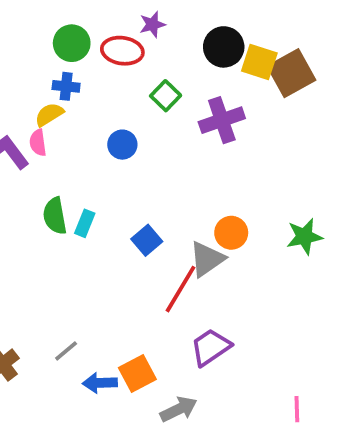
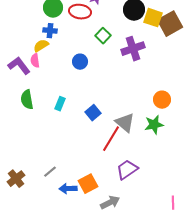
green semicircle: (55, 216) -> (27, 100), moved
orange circle: (231, 233) -> (162, 100), moved
green star: (304, 236) -> (154, 125), moved
gray triangle: (207, 259) -> (125, 123), turned -45

